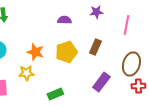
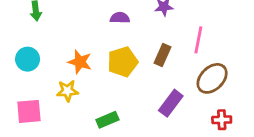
pink line: (126, 25) -> (198, 40), moved
brown ellipse: (131, 64) -> (212, 78), turned 30
red cross: (138, 86) -> (222, 120), moved

